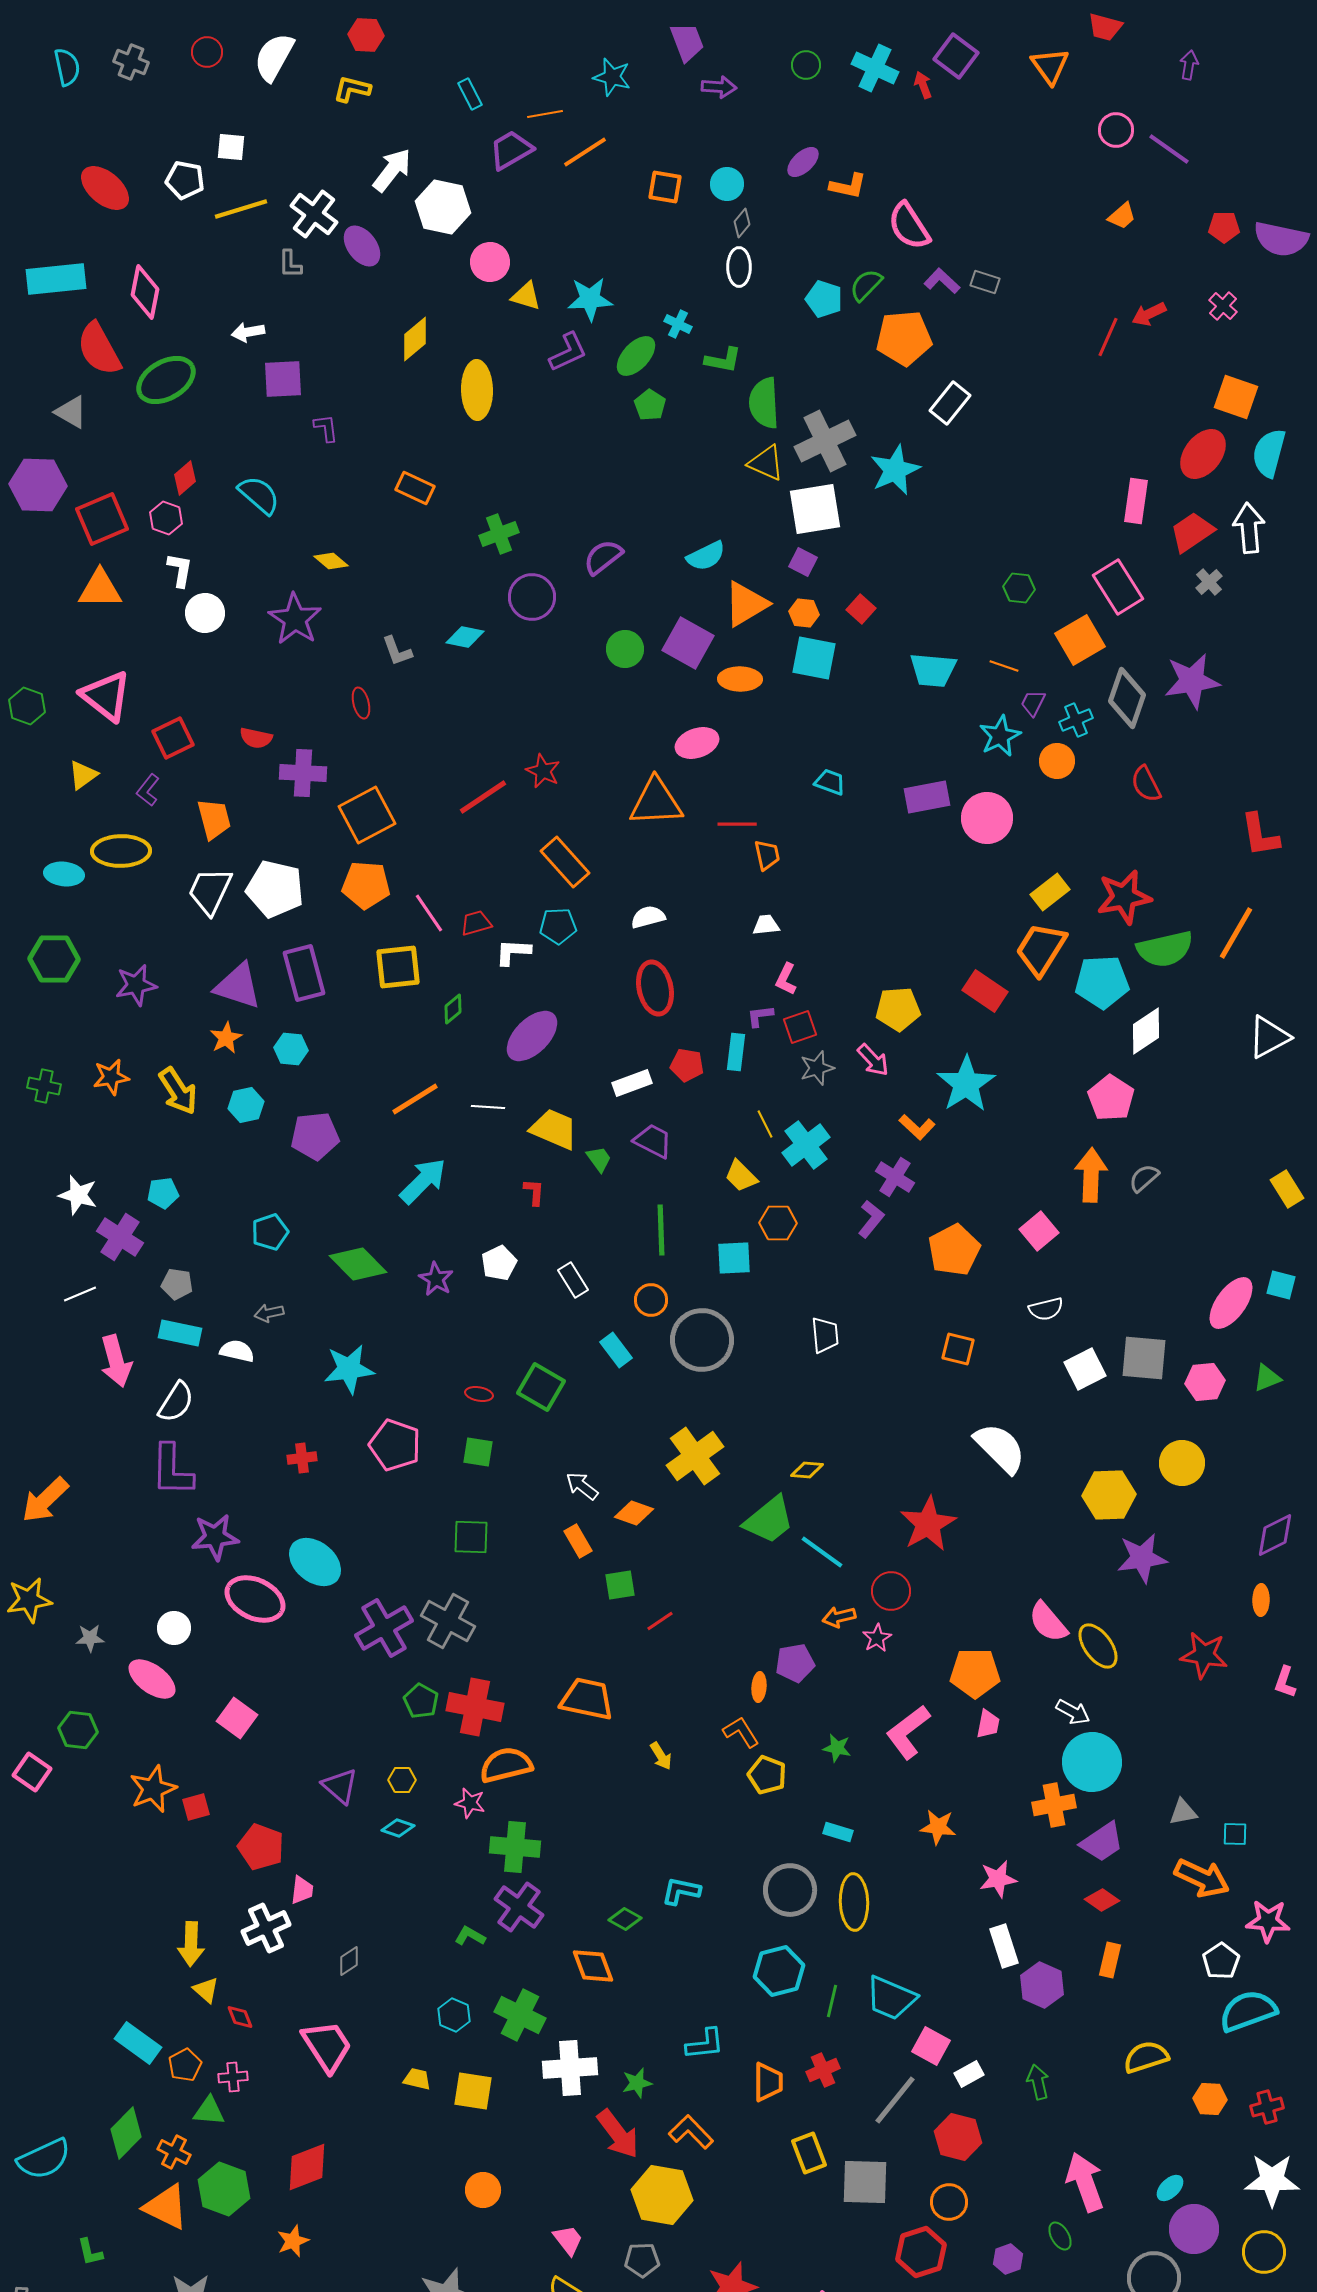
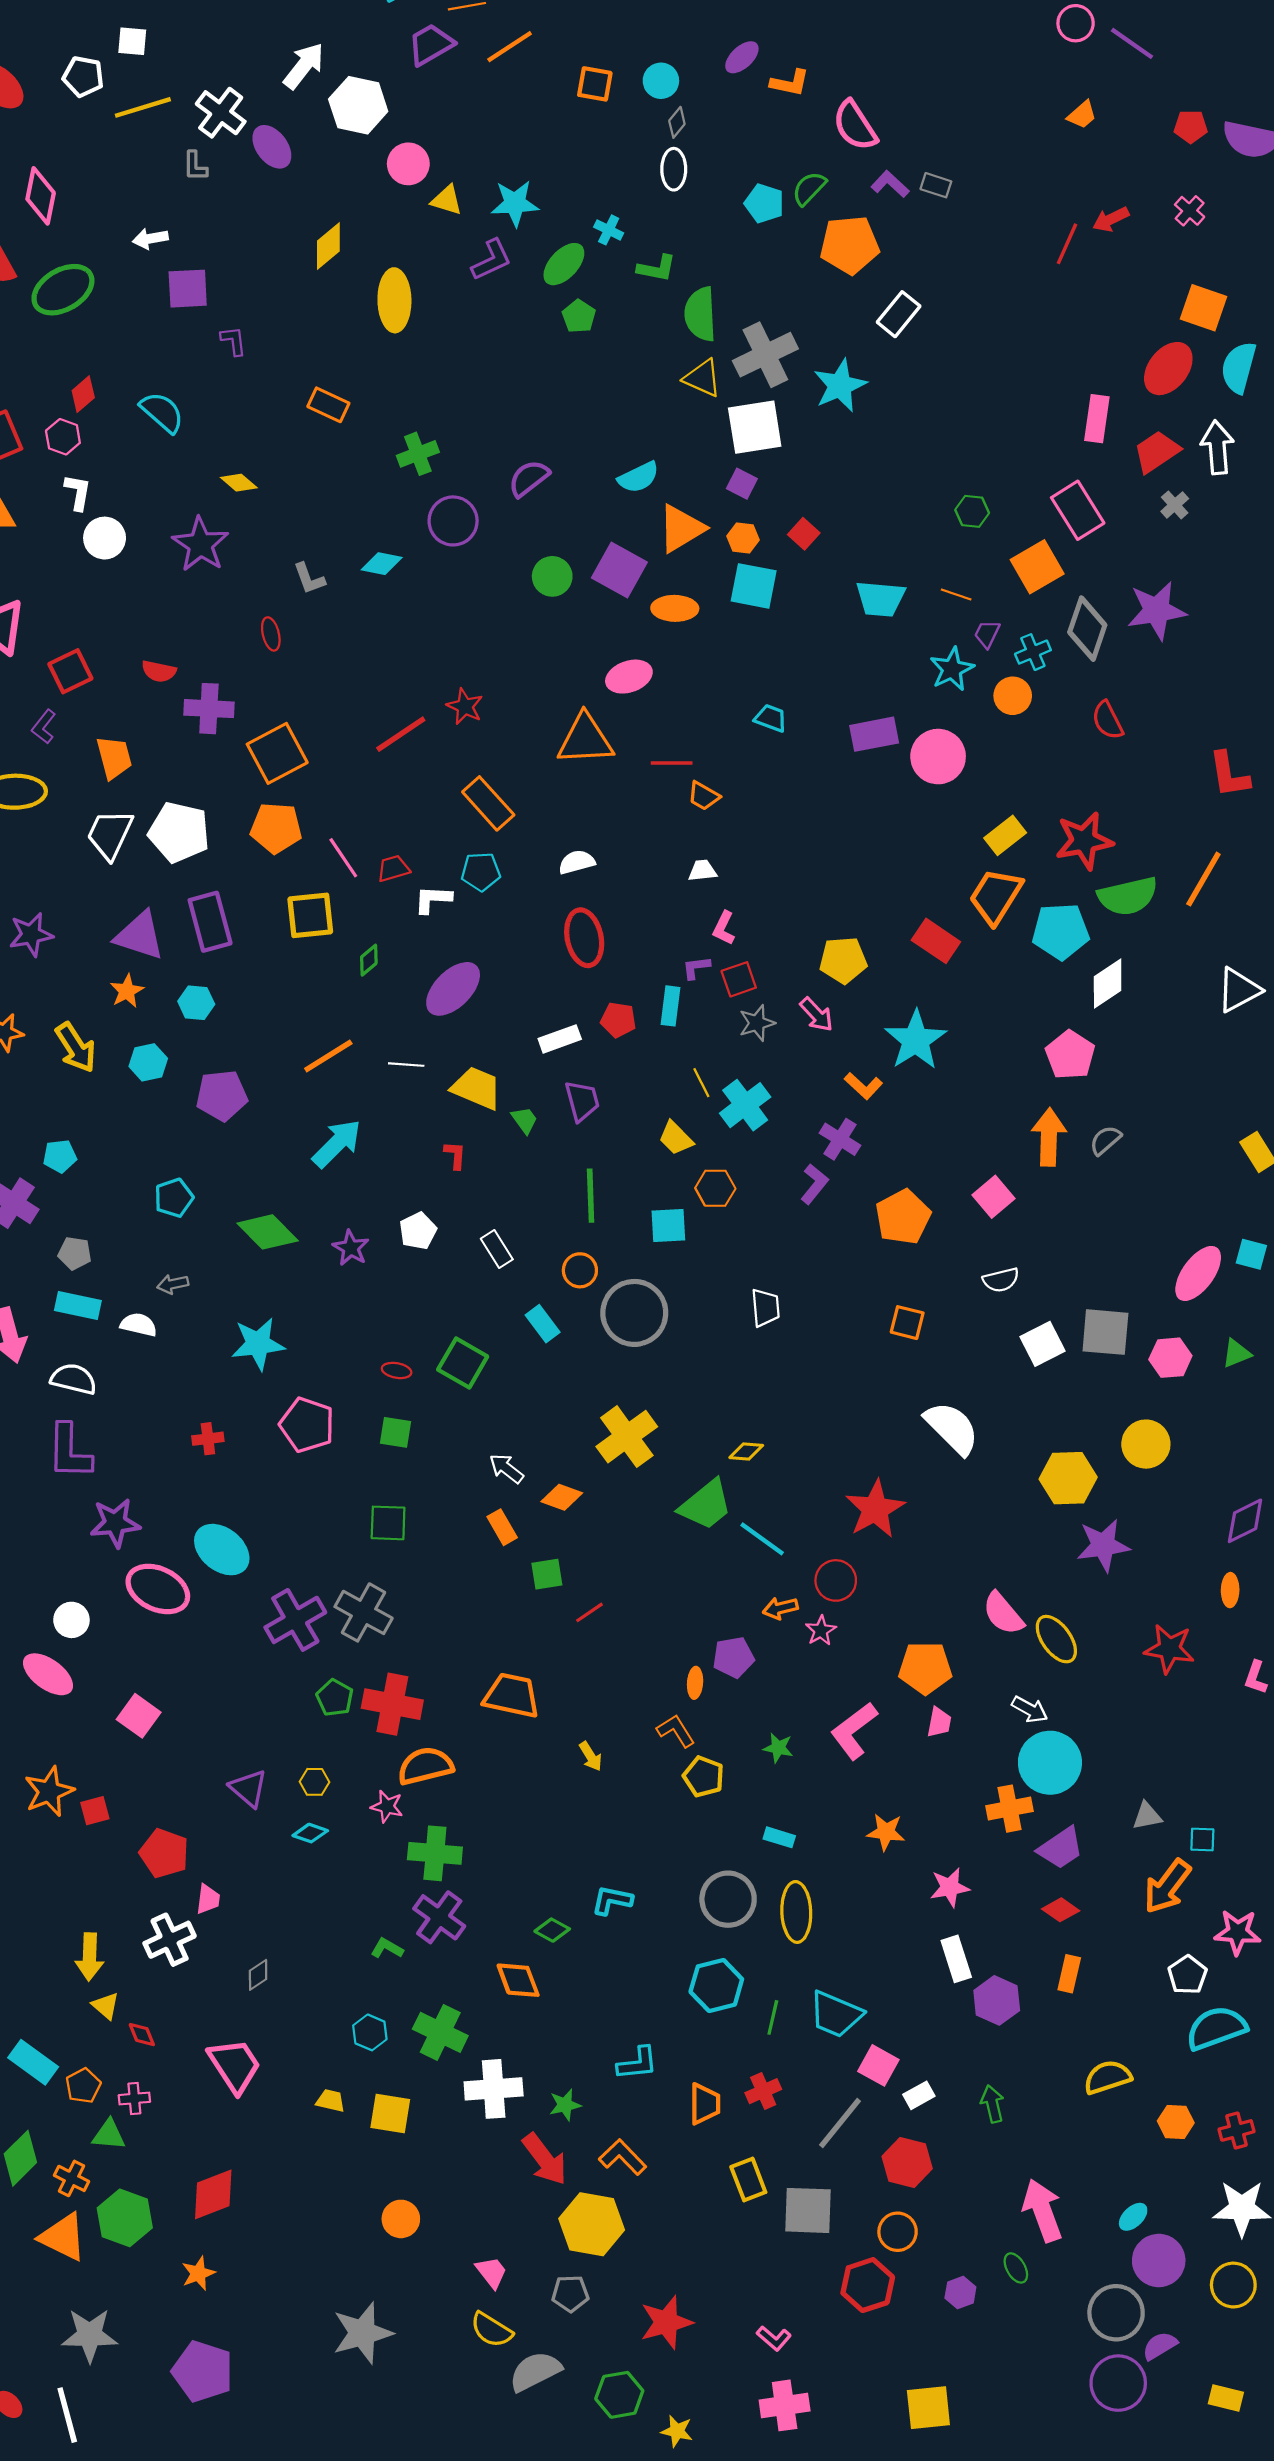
orange trapezoid: (767, 855) -> (704, 796), turned 132
purple trapezoid: (653, 1141) -> (582, 1101), turned 48
white semicircle: (176, 1402) -> (74, 1379), turned -108
orange arrow: (1202, 1878) -> (1167, 1886), turned 102

